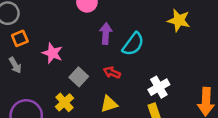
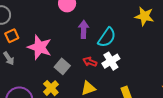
pink star: (52, 53) -> (40, 47), size x1.4
white cross: (159, 87) -> (111, 61), moved

